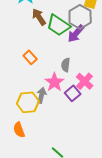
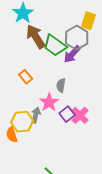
brown arrow: (39, 17) -> (36, 37), size x1.4
pink cross: (85, 81) -> (80, 115), moved
orange semicircle: (19, 130) -> (12, 135), moved

